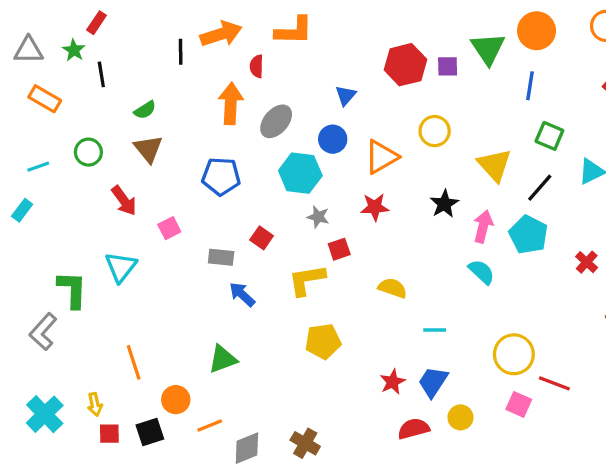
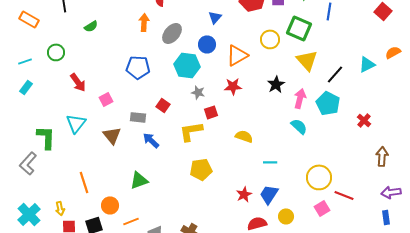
orange arrow: (231, 104) -> (144, 22), size x0.7
green square: (549, 136) -> (299, 28), moved, size x1.4
brown triangle: (148, 149) -> (112, 135), moved
cyan rectangle: (22, 210) -> (26, 87), moved
pink square: (519, 404) -> (322, 208), turned 35

